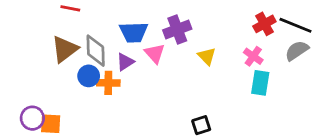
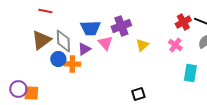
yellow triangle: (207, 56) -> (142, 45), turned 32
cyan rectangle: (260, 83) -> (190, 73), moved

